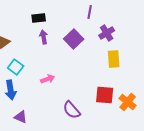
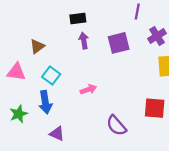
purple square: (74, 39) -> (119, 43), turned 30

